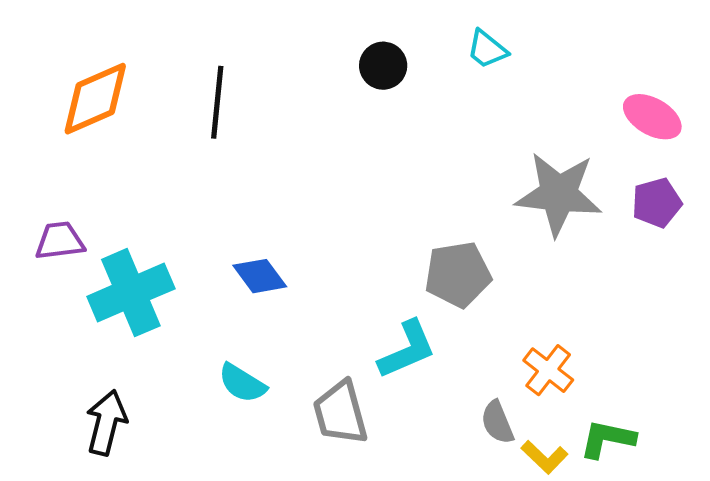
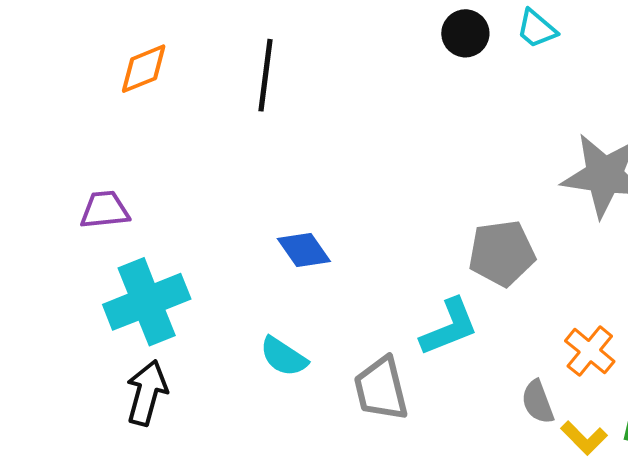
black circle: (383, 66) -> (465, 33), moved
orange diamond: (95, 99) -> (144, 69), size x0.7
cyan cross: (131, 293) -> (147, 302), moved

